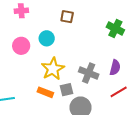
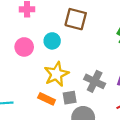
brown square: (67, 17) -> (76, 19), size x1.5

